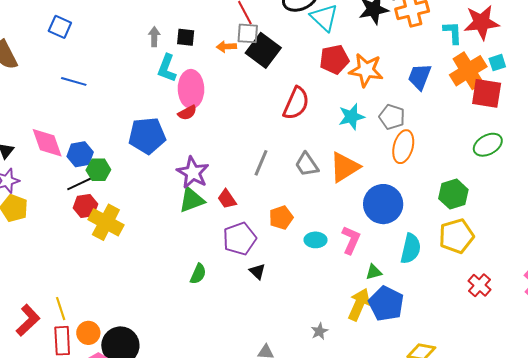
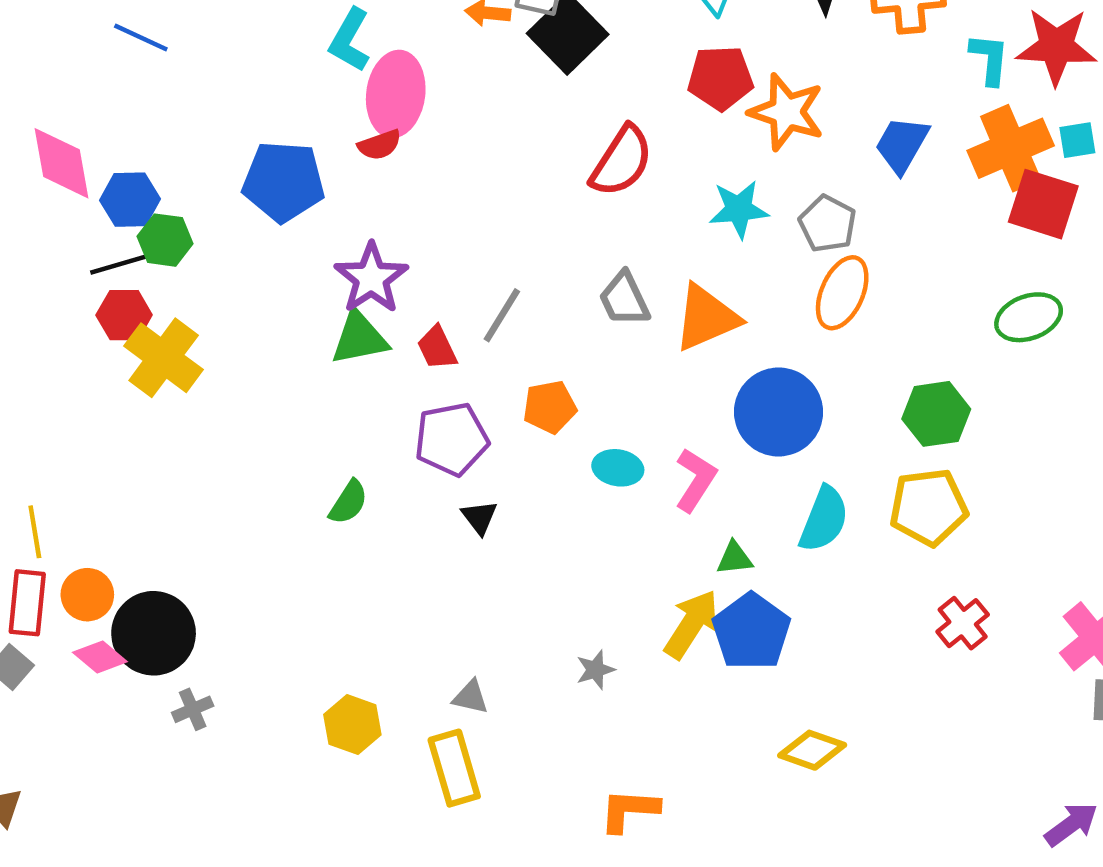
gray line: (261, 163) -> (502, 315), moved

